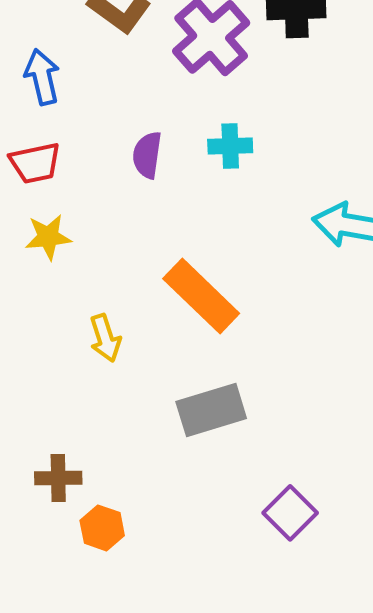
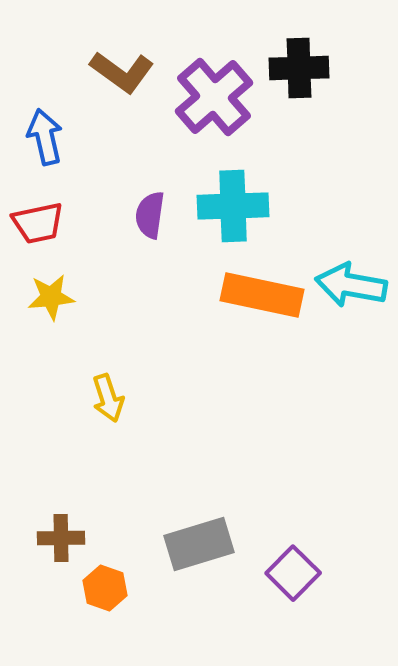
cyan cross: (230, 146) -> (233, 206), size x1.6
orange rectangle: (201, 296) -> (262, 295), moved, turned -32
gray rectangle: (211, 410) -> (199, 544), moved

